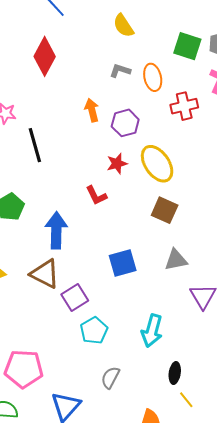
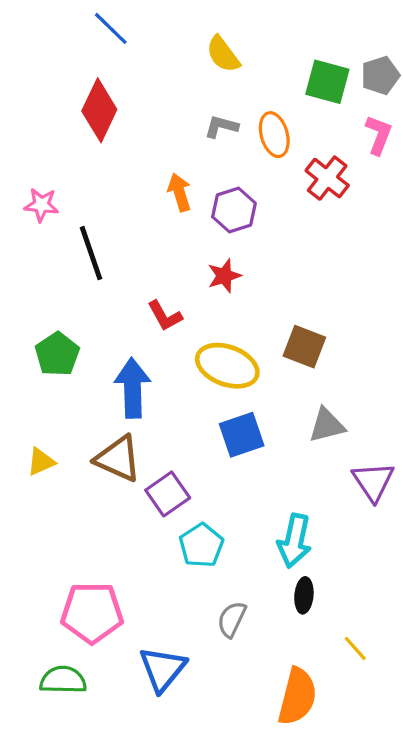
red cross: (184, 106) -> (327, 178), turned -36
yellow ellipse: (157, 164) -> (227, 366), moved, turned -33
red L-shape: (96, 195) -> (165, 316), moved
black ellipse: (175, 373) -> (304, 595), moved

